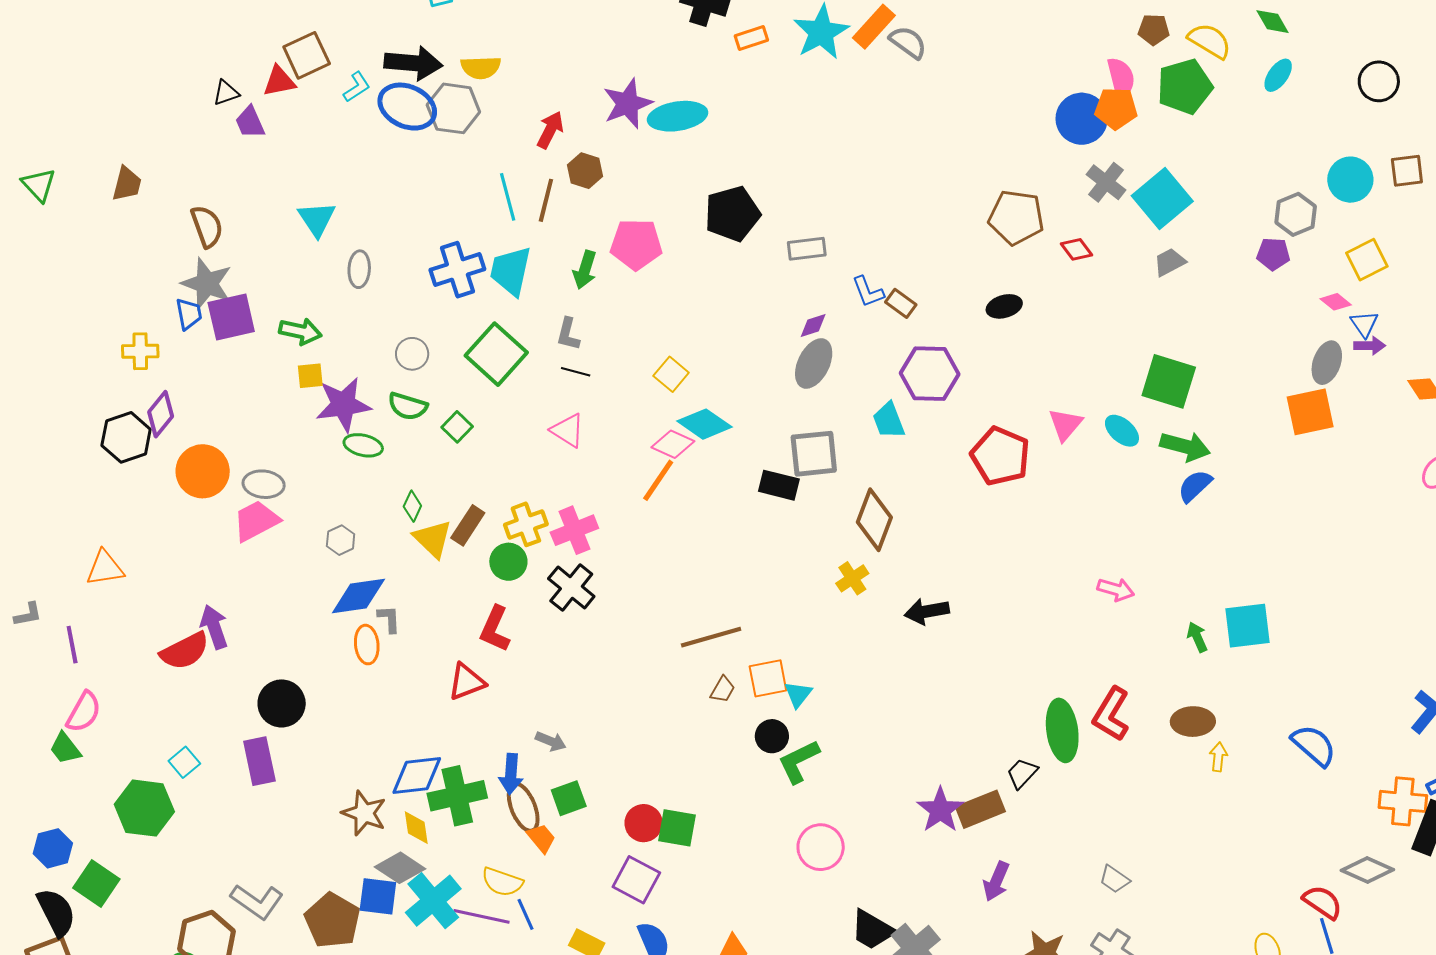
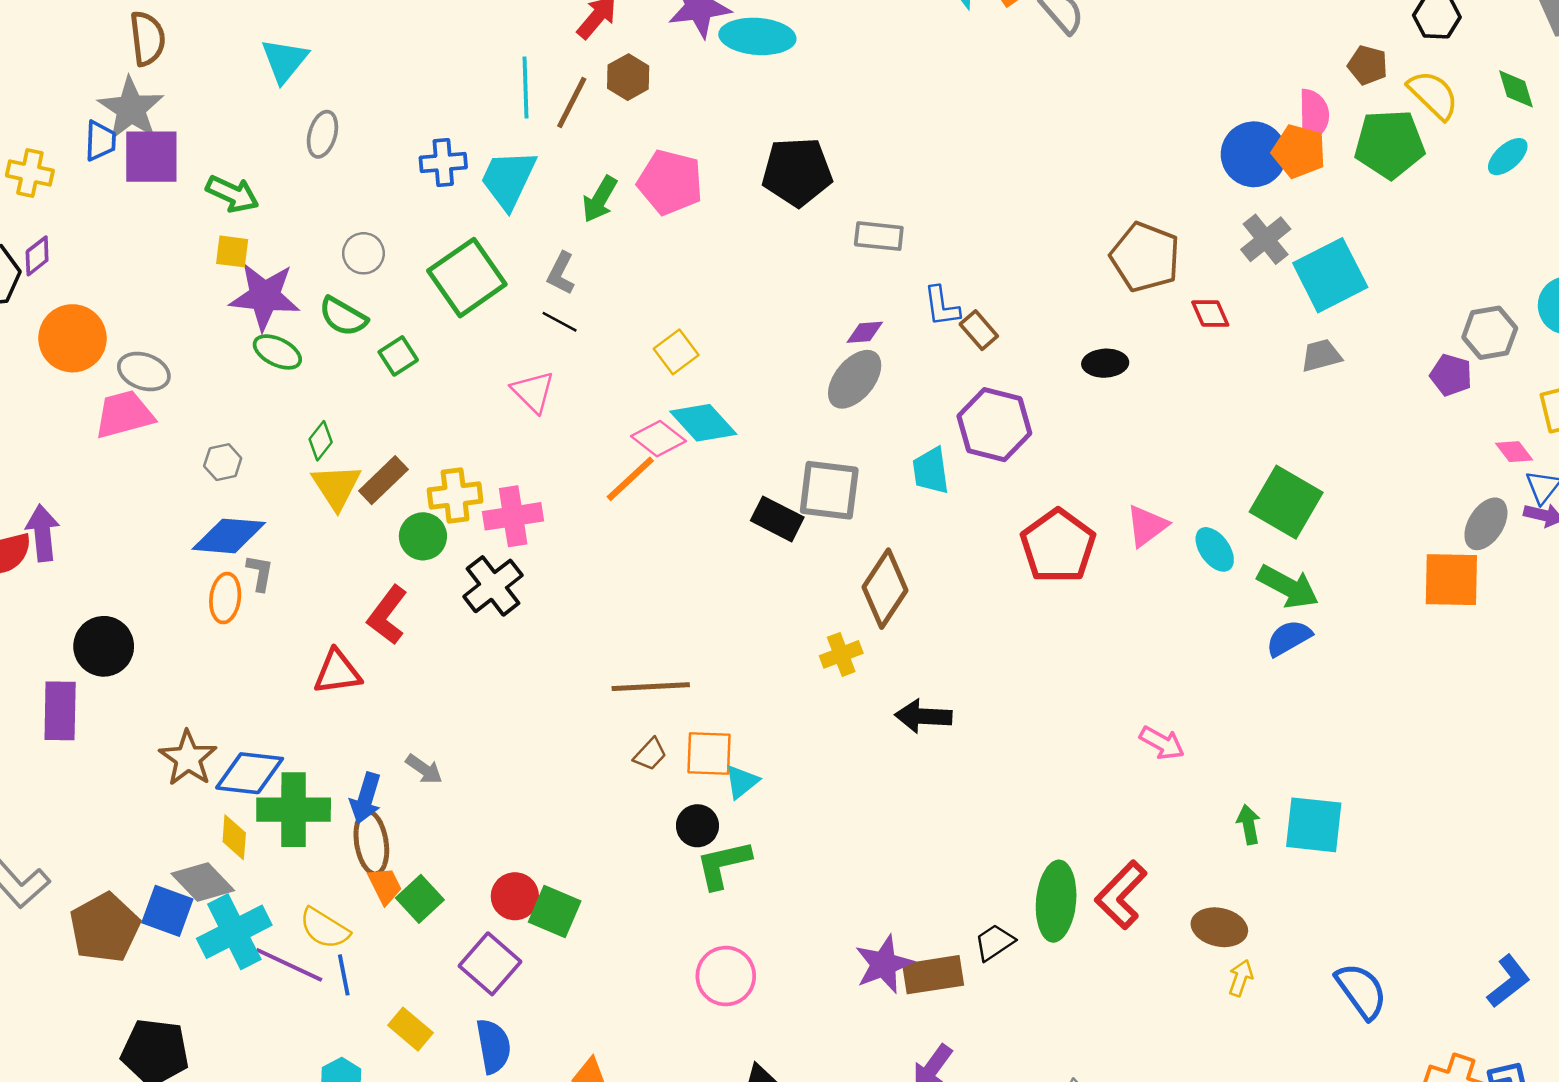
blue cross: (457, 270) -> (443, 163), size x0.7
purple diamond: (161, 414) -> (37, 256), size x0.7
green square: (569, 798) -> (420, 899), moved, turned -36
brown star: (364, 813) -> (188, 758), moved

